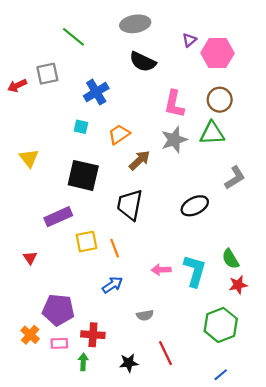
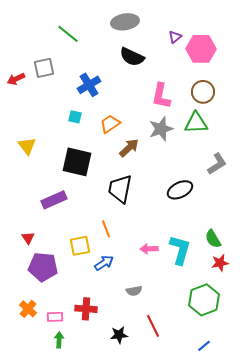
yellow square: (86, 242) -> (80, 246), moved
purple pentagon: (58, 310) -> (43, 267), moved
green arrow: (83, 362) -> (59, 340), moved

